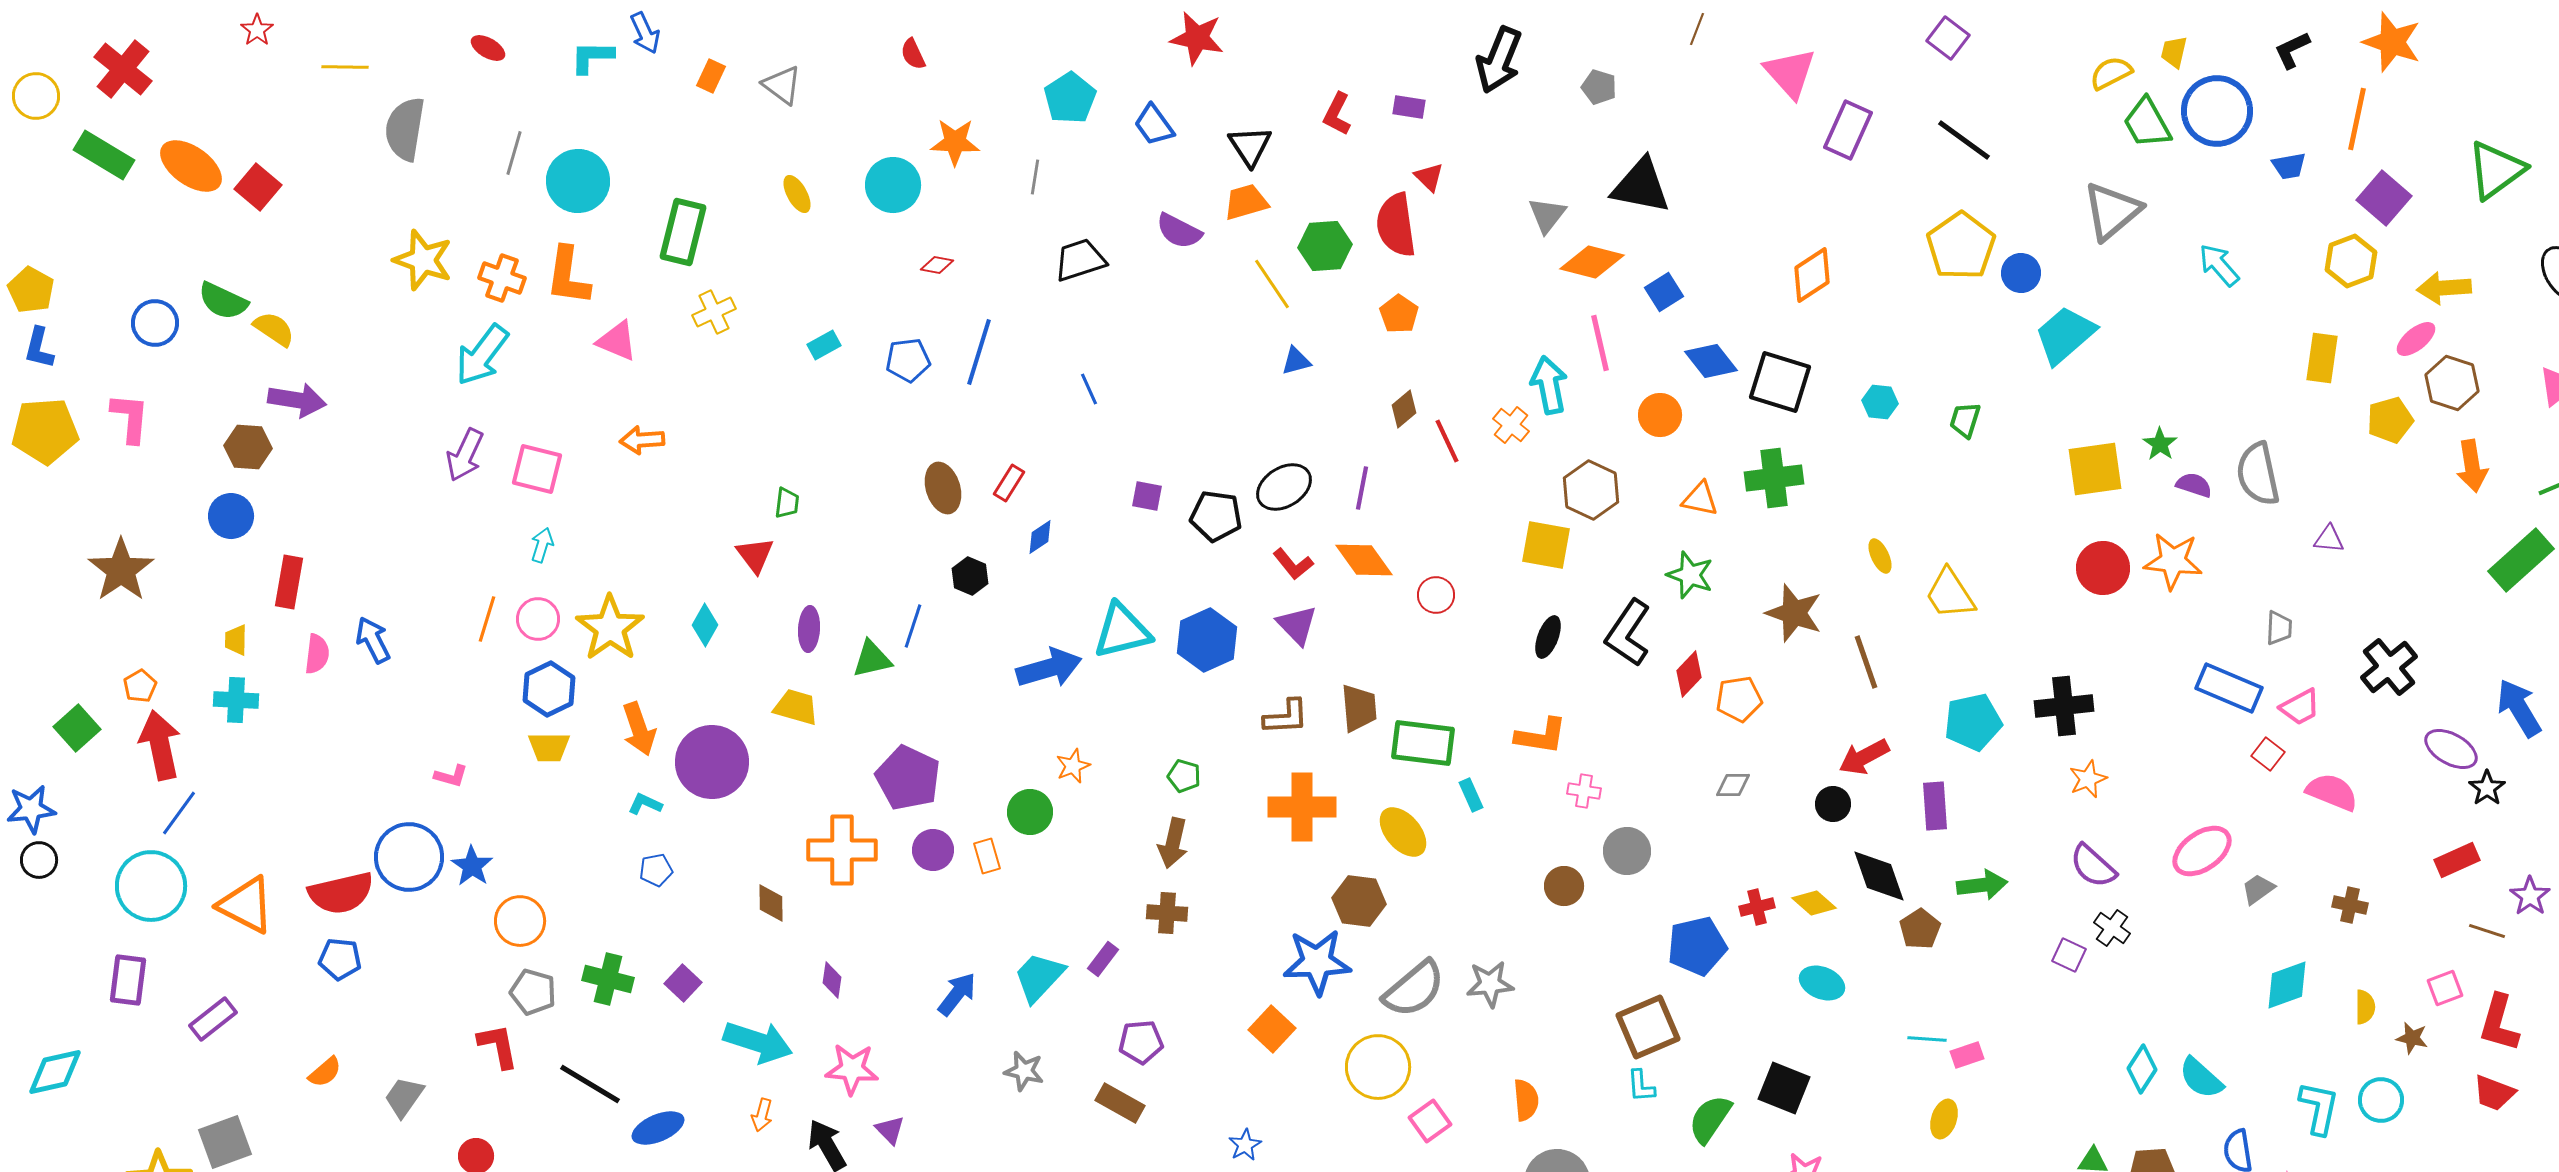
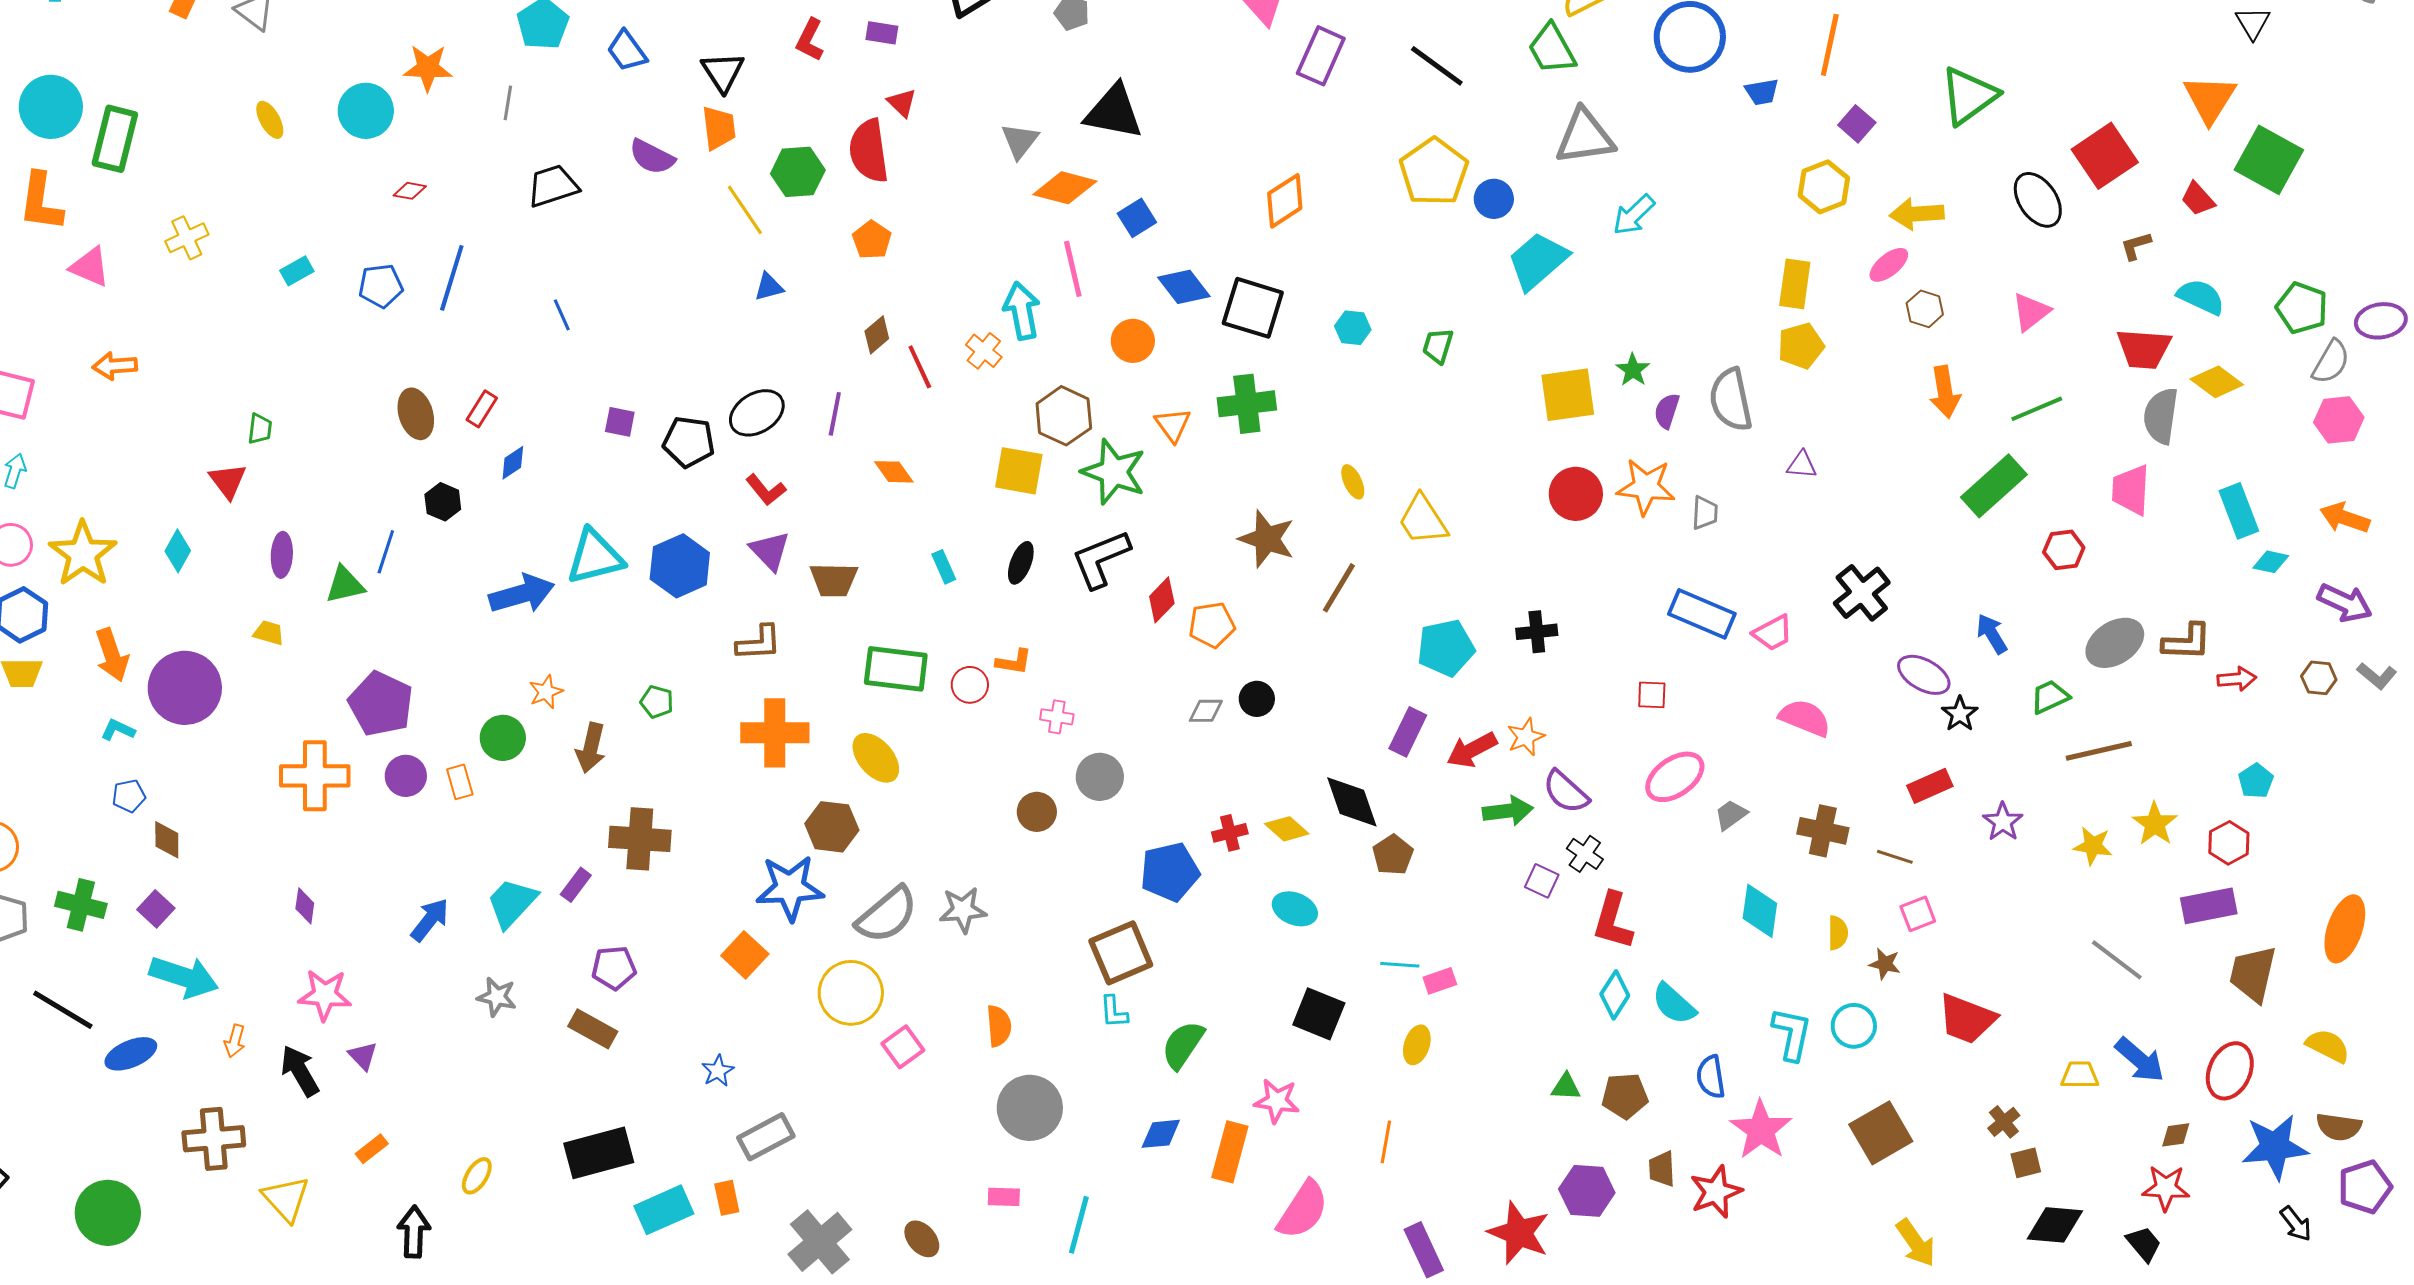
green trapezoid: (2147, 123) -> (1552, 49), moved
purple square: (2384, 198) -> (1857, 124), size x0.7
orange trapezoid: (1246, 202) -> (719, 128), turned 99
gray triangle: (2112, 211) -> (1585, 137), turned 32
green rectangle: (683, 232) -> (115, 139), moved
cyan arrow: (2219, 265) -> (1634, 215), moved, turned -93
brown hexagon: (2452, 383) -> (1925, 309), size x0.7
yellow pentagon: (2390, 420) -> (1801, 346), moved
purple semicircle: (2194, 485) -> (1667, 411), turned -90
orange triangle: (1700, 499) -> (1173, 425), turned 42
orange diamond: (1364, 560) -> (894, 472), moved, size x0.7
green star: (1690, 575) -> (1114, 472), moved, size x1.4
red circle: (1436, 595) -> (970, 685), moved
gray trapezoid: (2279, 628) -> (1705, 513), moved
black L-shape: (1628, 633) -> (1101, 559), turned 34
brown line: (1866, 662) -> (1339, 588), turned 50
black cross: (2064, 706) -> (1537, 632), size x0.7
yellow trapezoid: (796, 707) -> (269, 633), size x0.7
brown trapezoid: (1359, 708) -> (834, 580), moved, turned 96
blue arrow: (2519, 708) -> (1992, 634), size x0.7
orange L-shape: (1541, 736) -> (1014, 662), size x0.7
red square: (2268, 754) -> (1652, 695), moved, turned -36
red arrow: (1864, 757) -> (1472, 750), moved
orange star: (2088, 779) -> (1526, 737), moved
cyan rectangle: (1471, 795) -> (944, 567), moved
black circle: (1833, 804) -> (1257, 699), moved
purple rectangle: (1935, 806) -> (1408, 732), turned 30
brown arrow: (1173, 843) -> (591, 748), moved
green arrow: (1982, 885) -> (1508, 811), moved
brown diamond: (771, 903) -> (167, 840), moved
brown cross: (2350, 905) -> (1823, 831), size x1.4
brown cross: (1167, 913) -> (640, 839), size x1.5
brown line: (2487, 931) -> (1895, 857), moved
cyan diamond: (2287, 985) -> (1760, 911), turned -62
red L-shape: (2499, 1023) -> (1613, 921), moved
cyan arrow: (758, 1042) -> (184, 977), moved
black square: (1784, 1088) -> (1319, 1014), moved
red trapezoid: (2494, 1093) -> (1967, 1019), size x1.4

